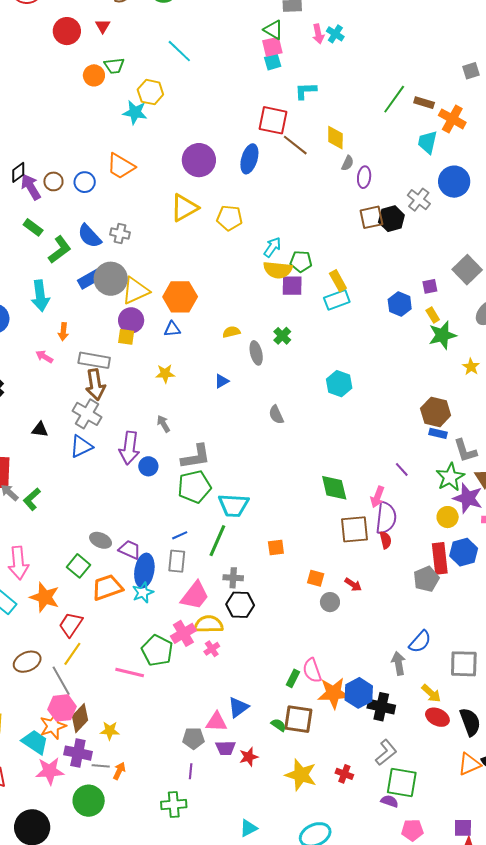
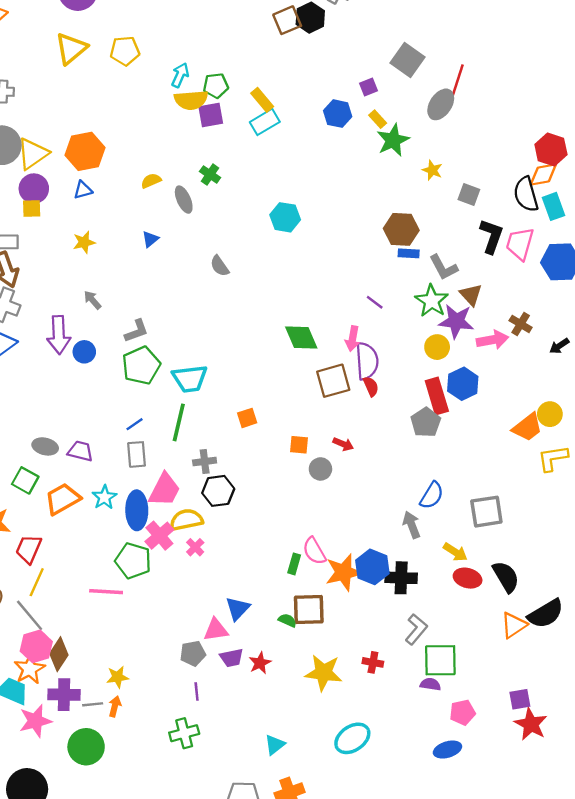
gray L-shape: (196, 457) -> (137, 331), size x0.7
blue ellipse: (144, 571) -> (137, 510), moved
yellow star: (110, 731) -> (118, 677), moved

